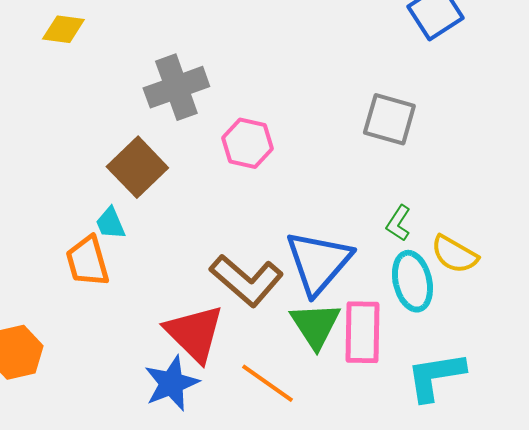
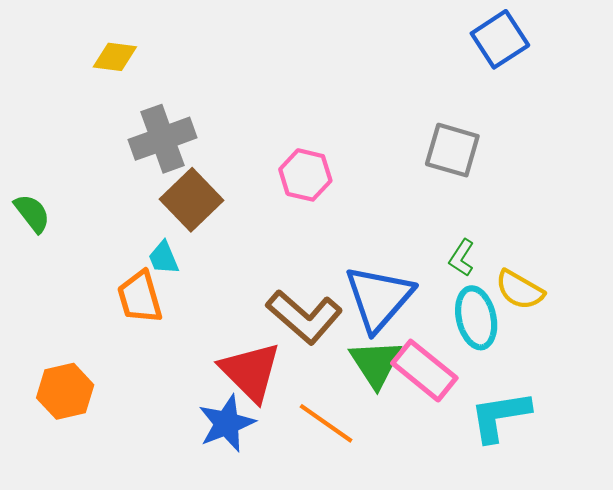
gray cross: (176, 87) -> (163, 139), moved
pink rectangle: (362, 332) -> (424, 371), turned -52

